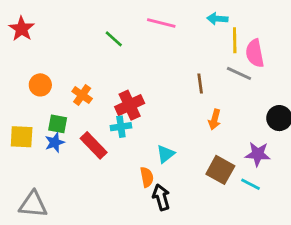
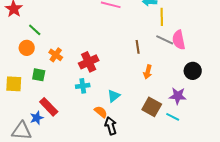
green line: (114, 39) -> (35, 30), moved
pink semicircle: (255, 53) -> (179, 40), moved
cyan cross: (121, 127) -> (83, 86), moved
blue star: (55, 143) -> (37, 118), moved
red rectangle: (94, 145) -> (49, 107), moved
orange semicircle: (147, 177) -> (101, 112), turned -40

